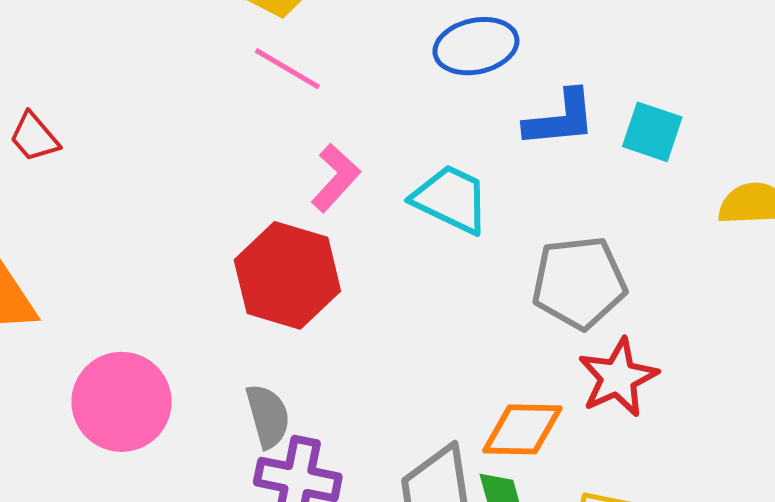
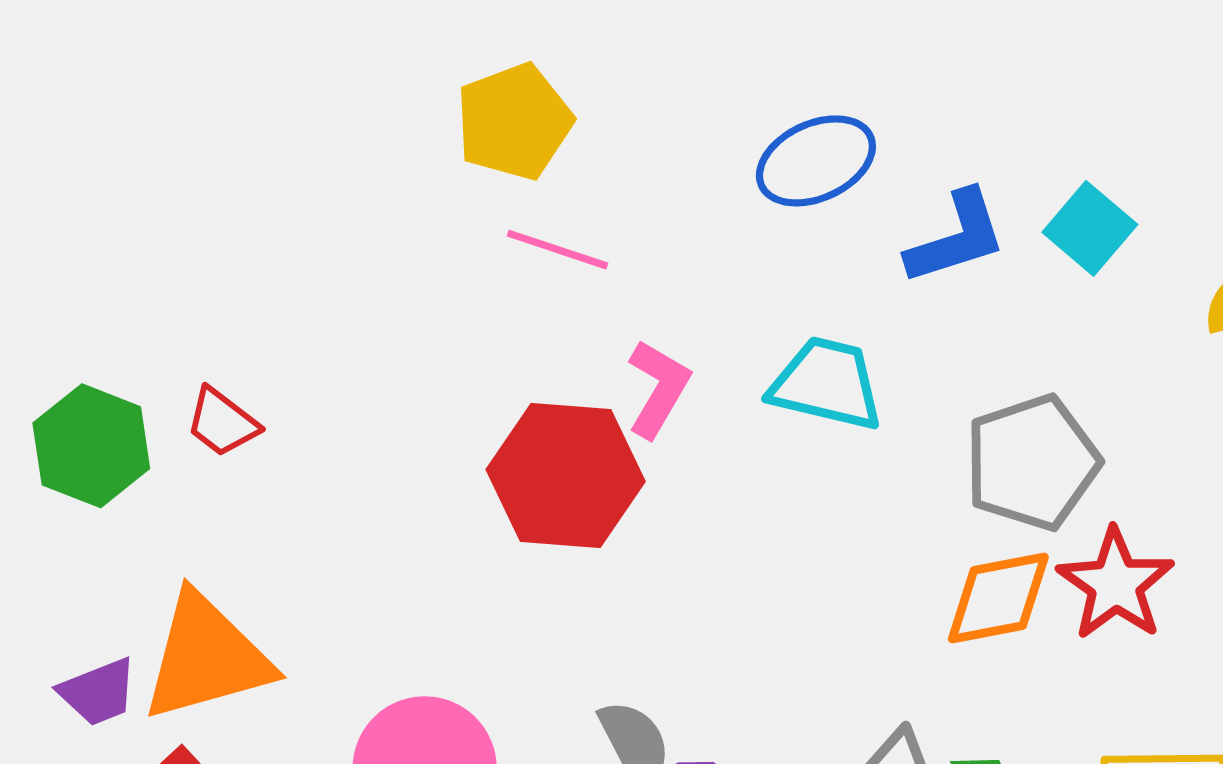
cyan square: (652, 132) -> (1090, 228), turned 34
red hexagon: (287, 275) -> (566, 475), moved
orange diamond: (522, 429) -> (998, 598), moved

